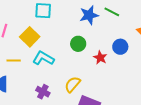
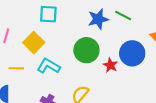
green circle: (78, 44) -> (86, 50), size x1.5
blue circle: (120, 47) -> (132, 53), size x1.5

